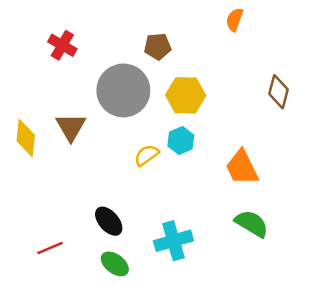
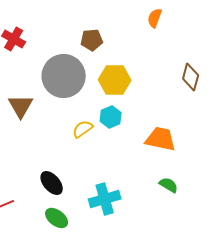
orange trapezoid: (242, 167) -> (161, 139), turned 128
green semicircle: (252, 224) -> (169, 185), size x0.7

